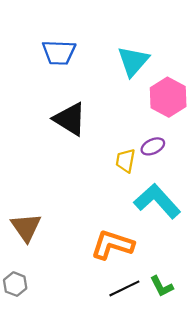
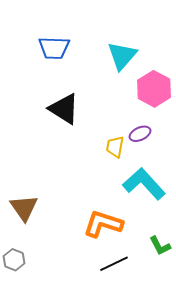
green L-shape: (162, 286) -> (160, 246), moved

